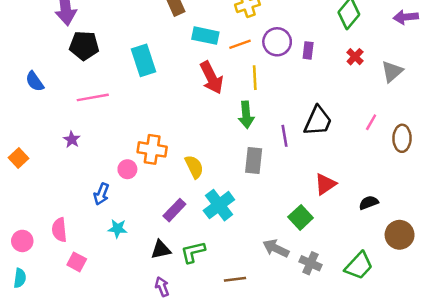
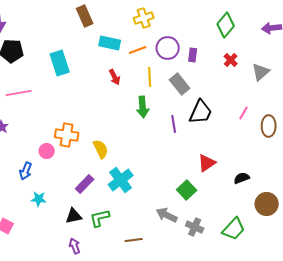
red arrow: (212, 78) -> (115, 77), size x0.6
gray rectangle: (254, 161) -> (180, 84), moved, turned -45

